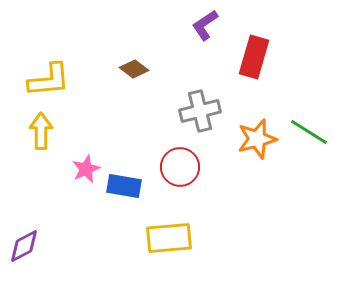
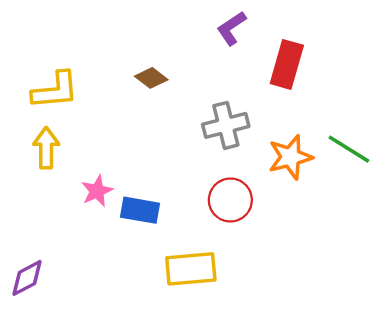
red circle: (180, 167) -> (230, 200), moved

